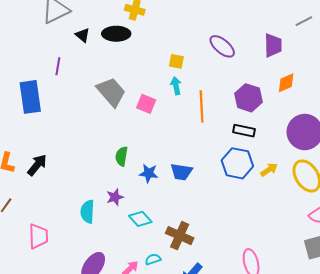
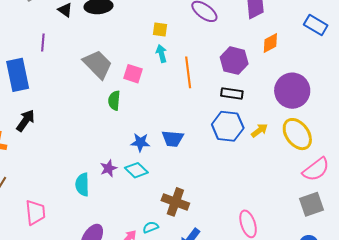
green semicircle: (122, 156) -> (114, 100), moved
black arrow: (37, 165) -> (26, 121), moved
cyan diamond: (140, 219) -> (136, 170), moved

